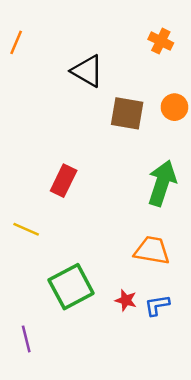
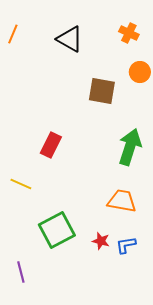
black triangle: (87, 71) -> (70, 39), moved
orange circle: (174, 107) -> (140, 72), moved

